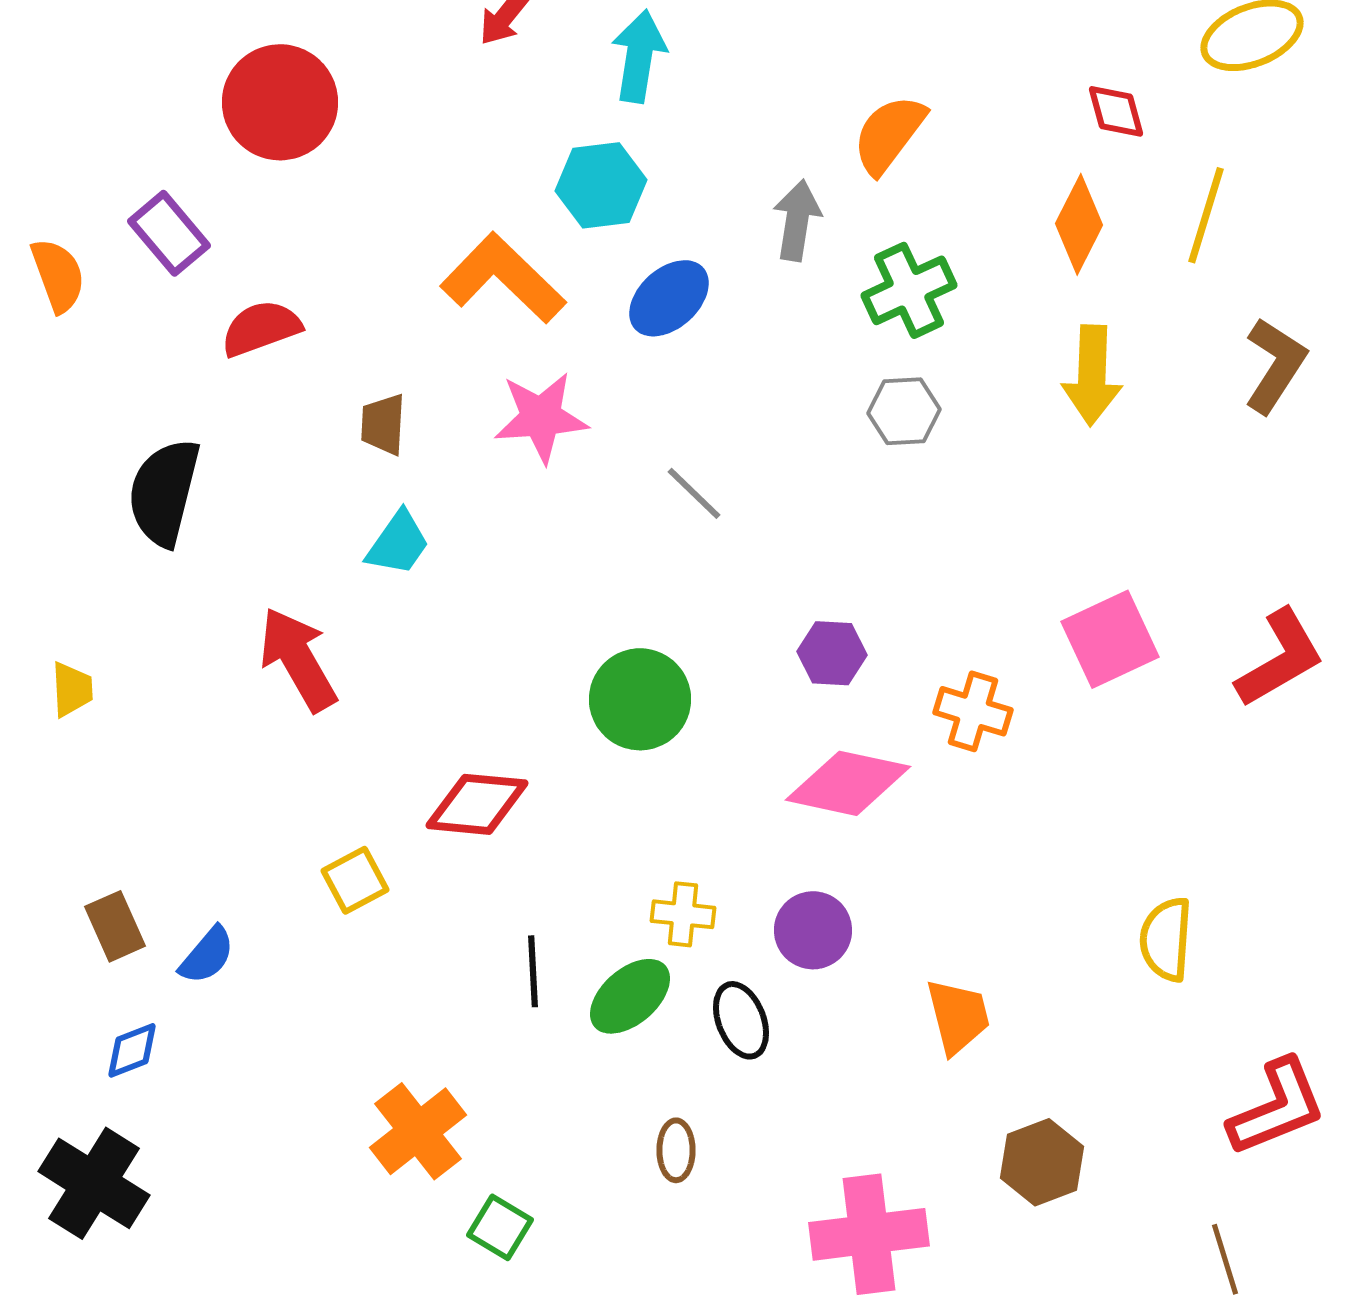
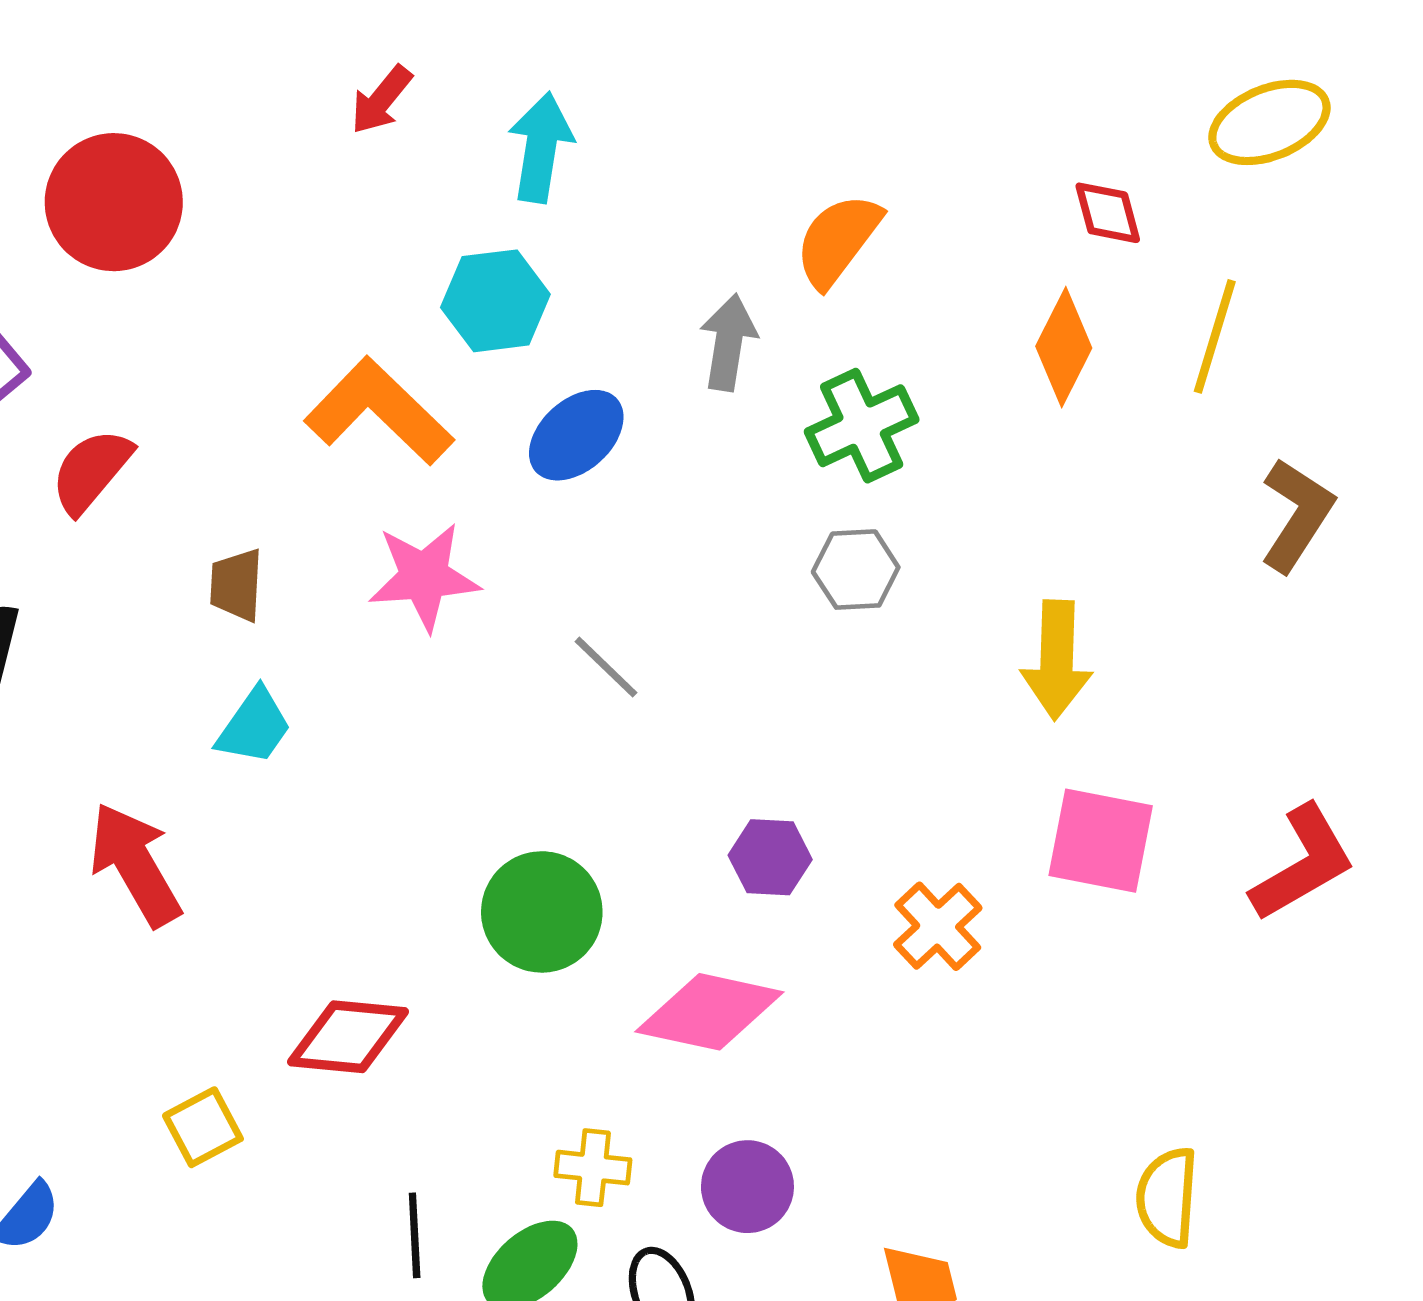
red semicircle: (261, 328) -> (91, 471), turned -30
yellow arrow: (1092, 375) -> (1057, 660), moved
pink square: (1110, 639) -> (1101, 841), turned 36
orange cross: (973, 711) -> (938, 926), turned 30
pink diamond: (848, 783) -> (709, 1012), moved

